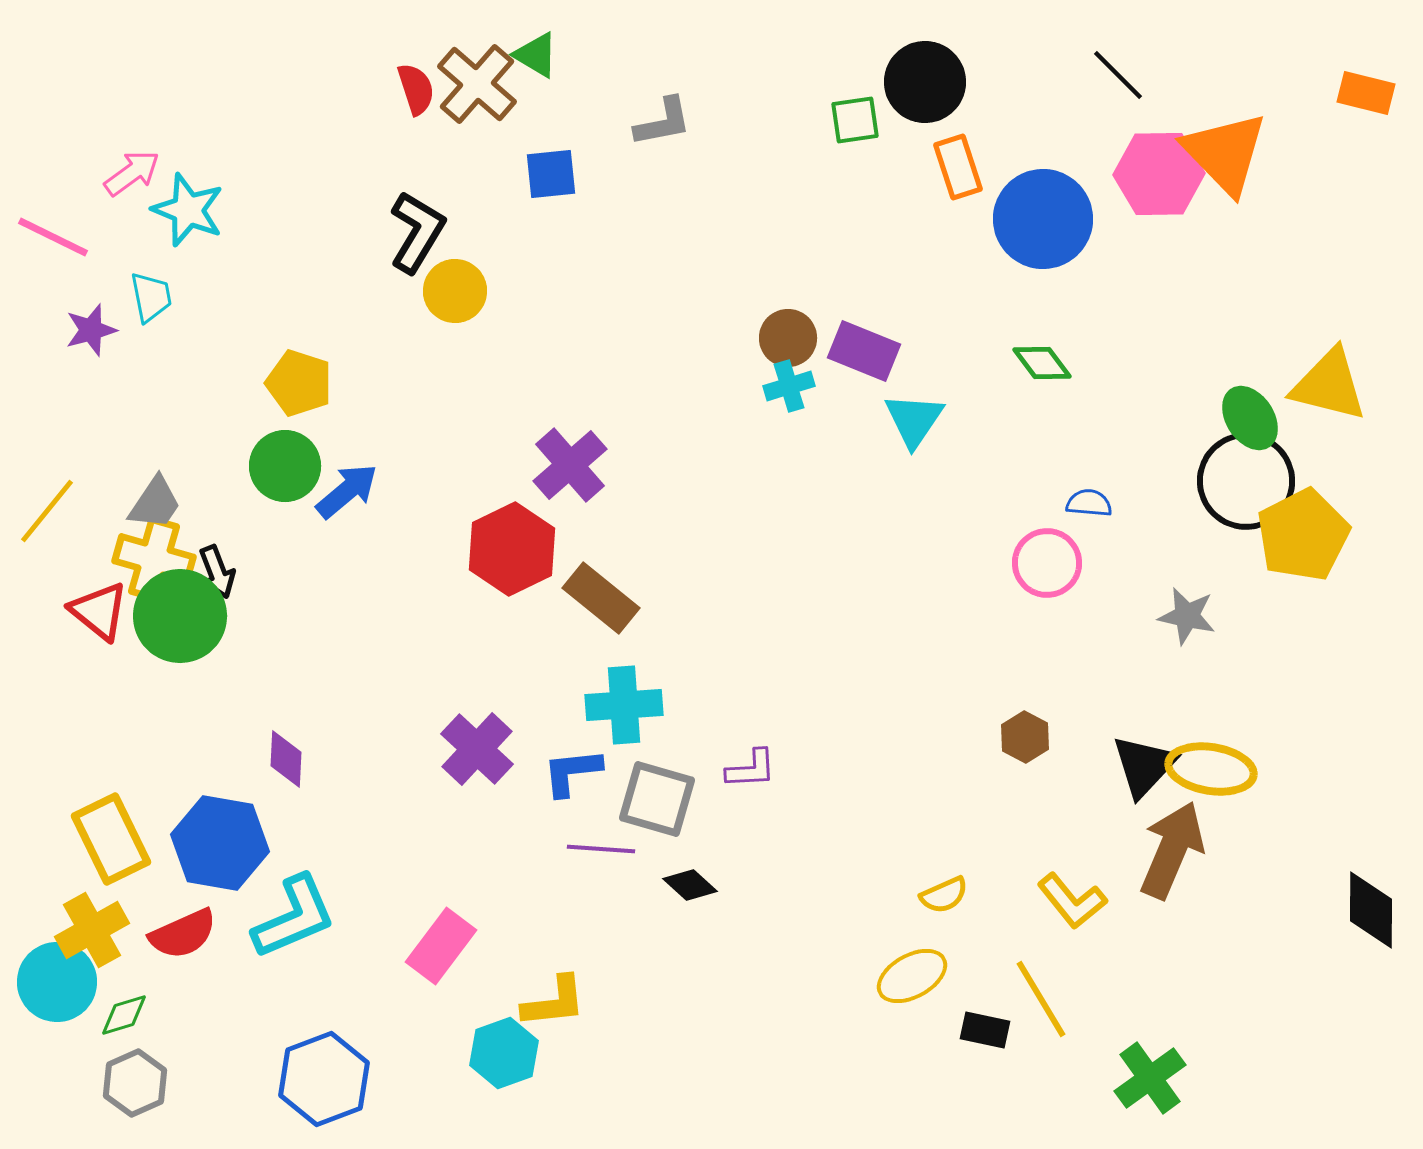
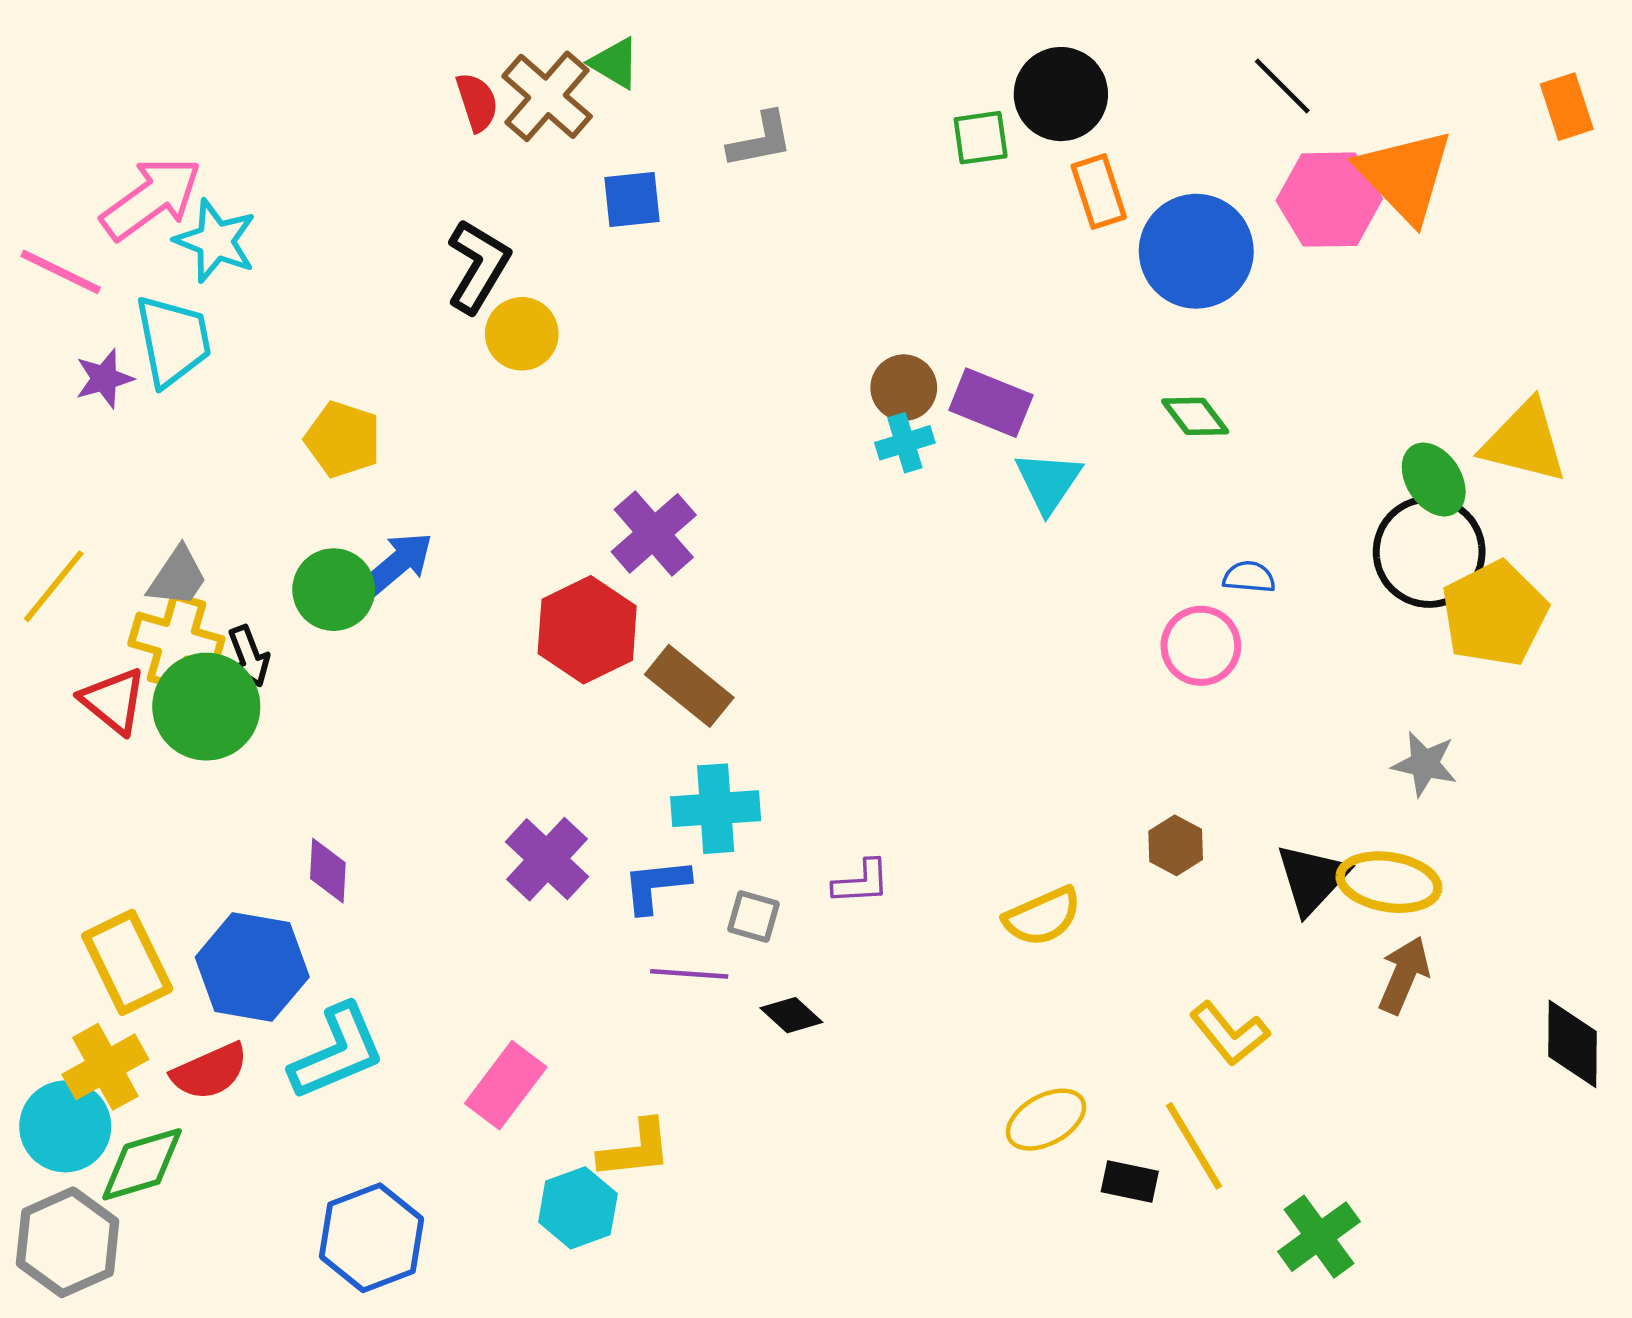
orange rectangle: (1366, 93) -> (1567, 107), turned 58
pink arrow: (132, 173) -> (151, 198), size x1.6
cyan trapezoid: (151, 297) -> (173, 341), size x1.6
green circle: (285, 466) -> (334, 590), moved
gray star: (1187, 616) -> (1425, 764), moved
gray square: (657, 799) -> (753, 917), size x0.6
brown arrow: (1172, 850) -> (1404, 975), moved, size x0.7
yellow semicircle: (944, 895) -> (1043, 917), moved, size x1.4
green diamond: (124, 1015) -> (142, 1164), size x1.6
gray hexagon: (135, 1083) -> (68, 1242), moved, size x1.4

